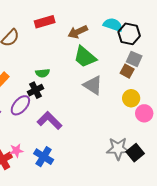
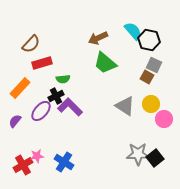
red rectangle: (45, 22) -> (42, 63), moved
cyan semicircle: (113, 25) -> (133, 31), turned 30
gray triangle: (93, 85) -> (125, 106), moved
purple L-shape: (50, 120) -> (70, 107), moved

